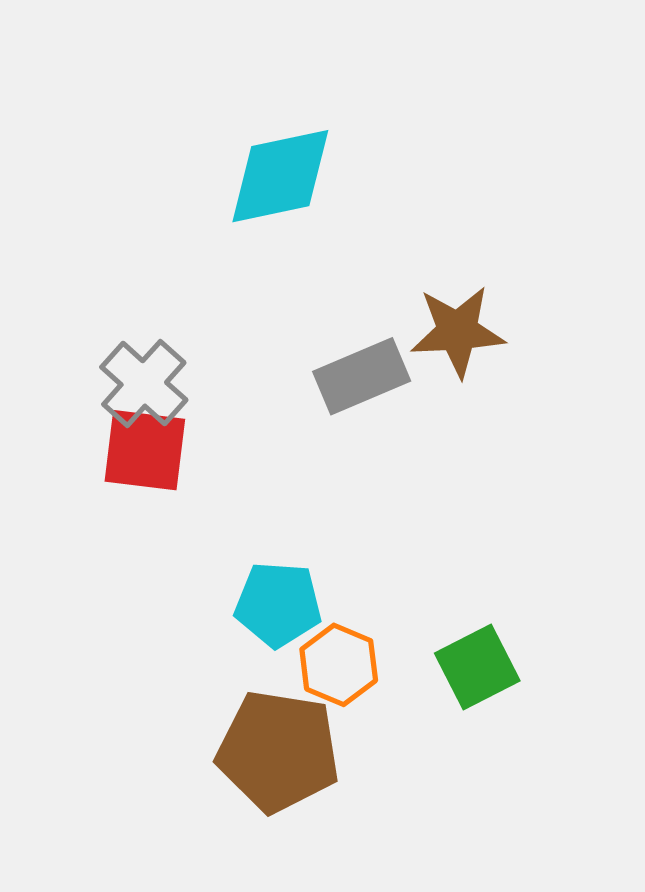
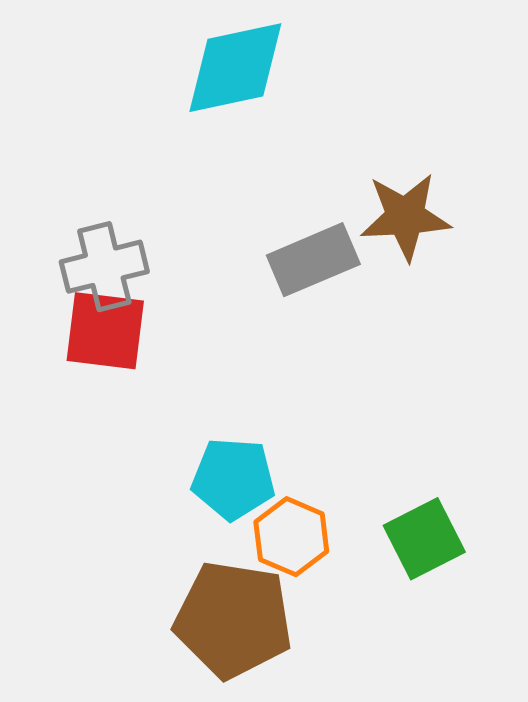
gray cross: (144, 383) -> (104, 267), turned 34

